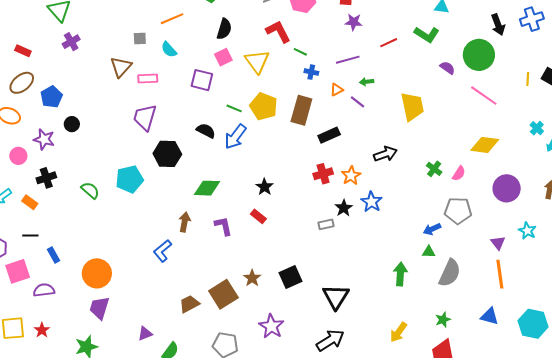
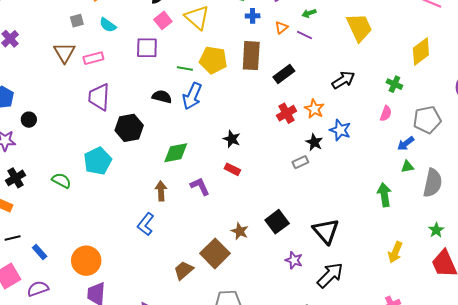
yellow diamond: (485, 145) -> (421, 52), moved, turned -32
pink semicircle: (459, 173) -> (386, 113), moved
purple star: (271, 326) -> (294, 260), moved, size x0.7

